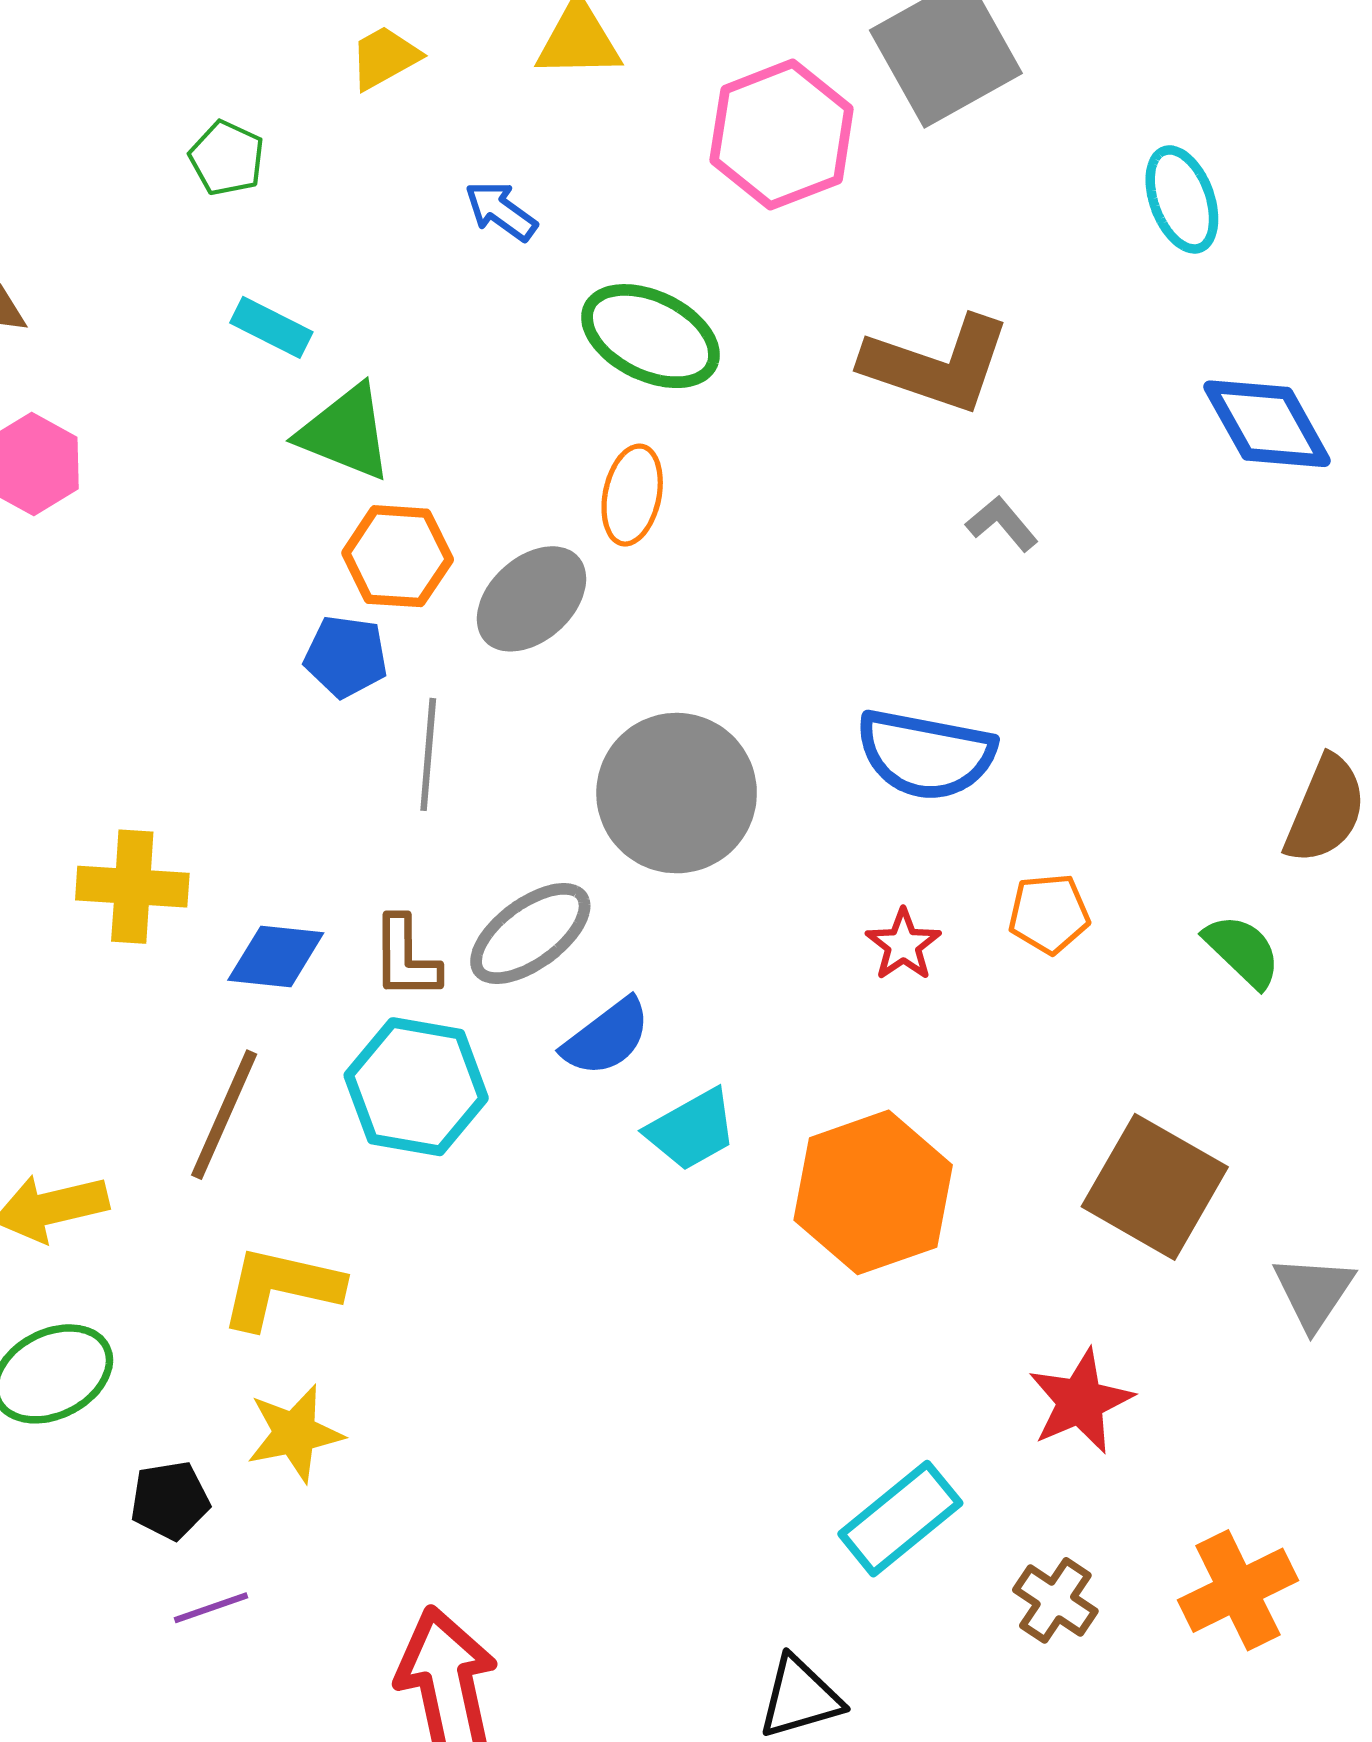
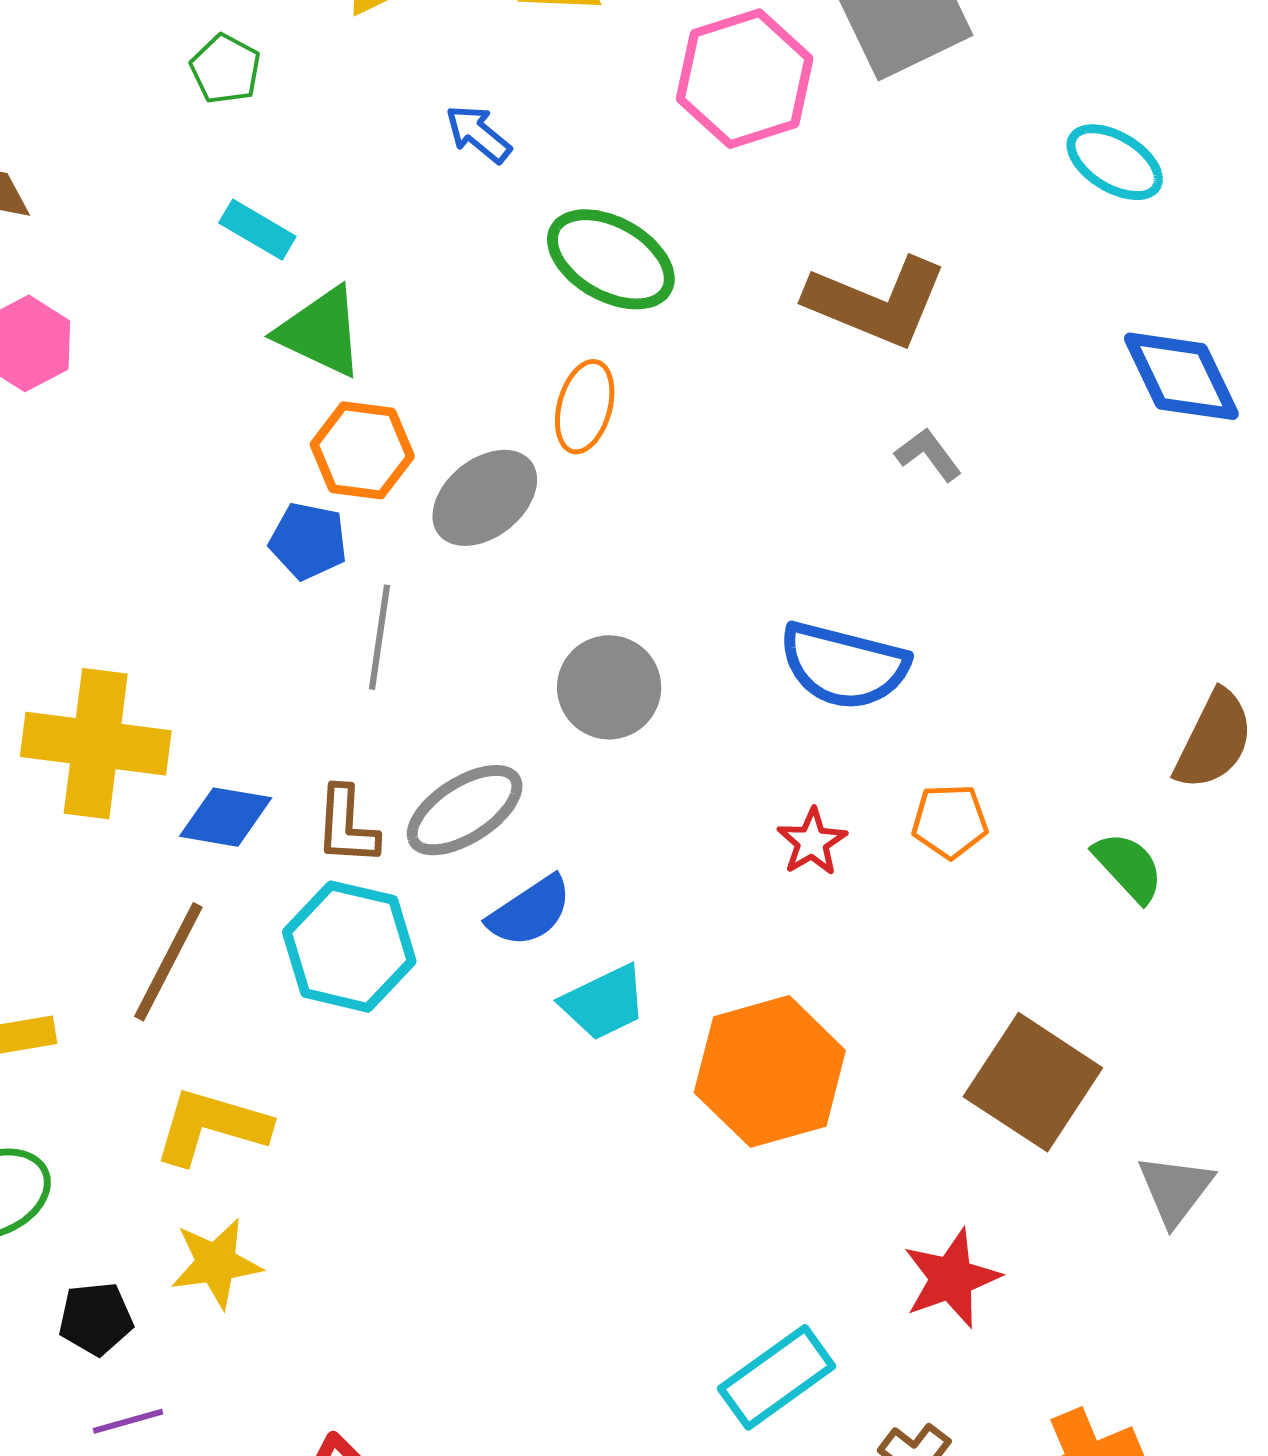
cyan ellipse: (1182, 199) -> (1115, 162), turned -42
gray circle: (677, 793) -> (609, 687), size x0.7
yellow cross: (132, 887) -> (96, 744), size x1.4

